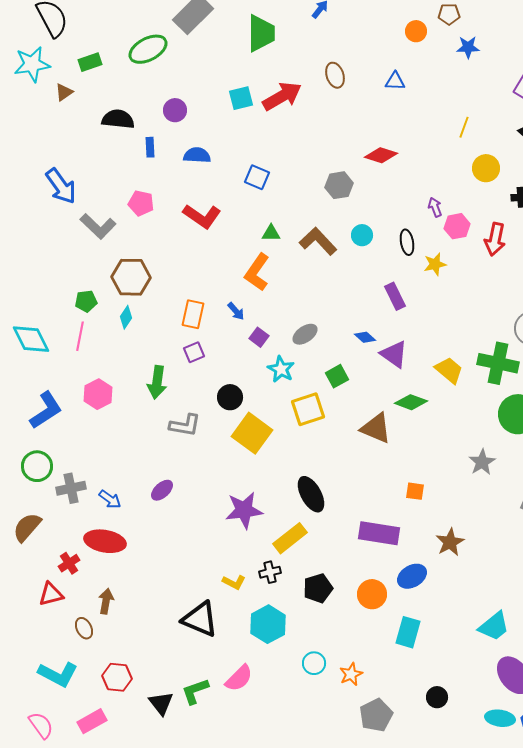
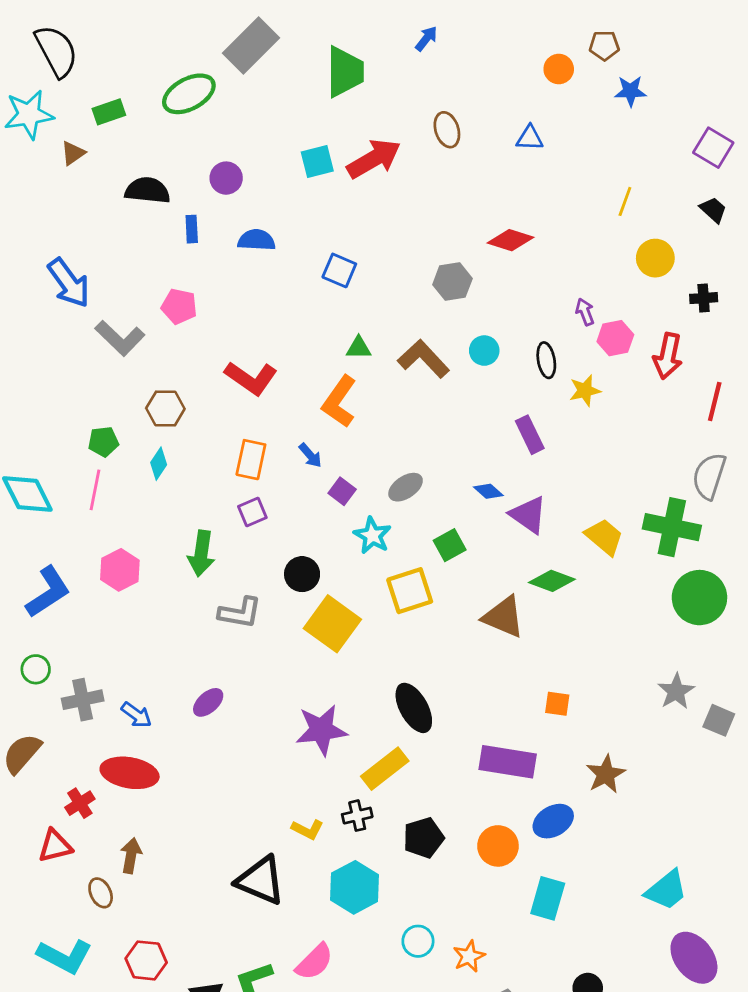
red L-shape: (202, 216) -> (251, 378), moved
brown hexagon: (131, 277) -> (165, 408), size x0.7
gray star: (482, 462) -> (676, 691), moved
green circle: (37, 466) -> (36, 669), size x0.7

